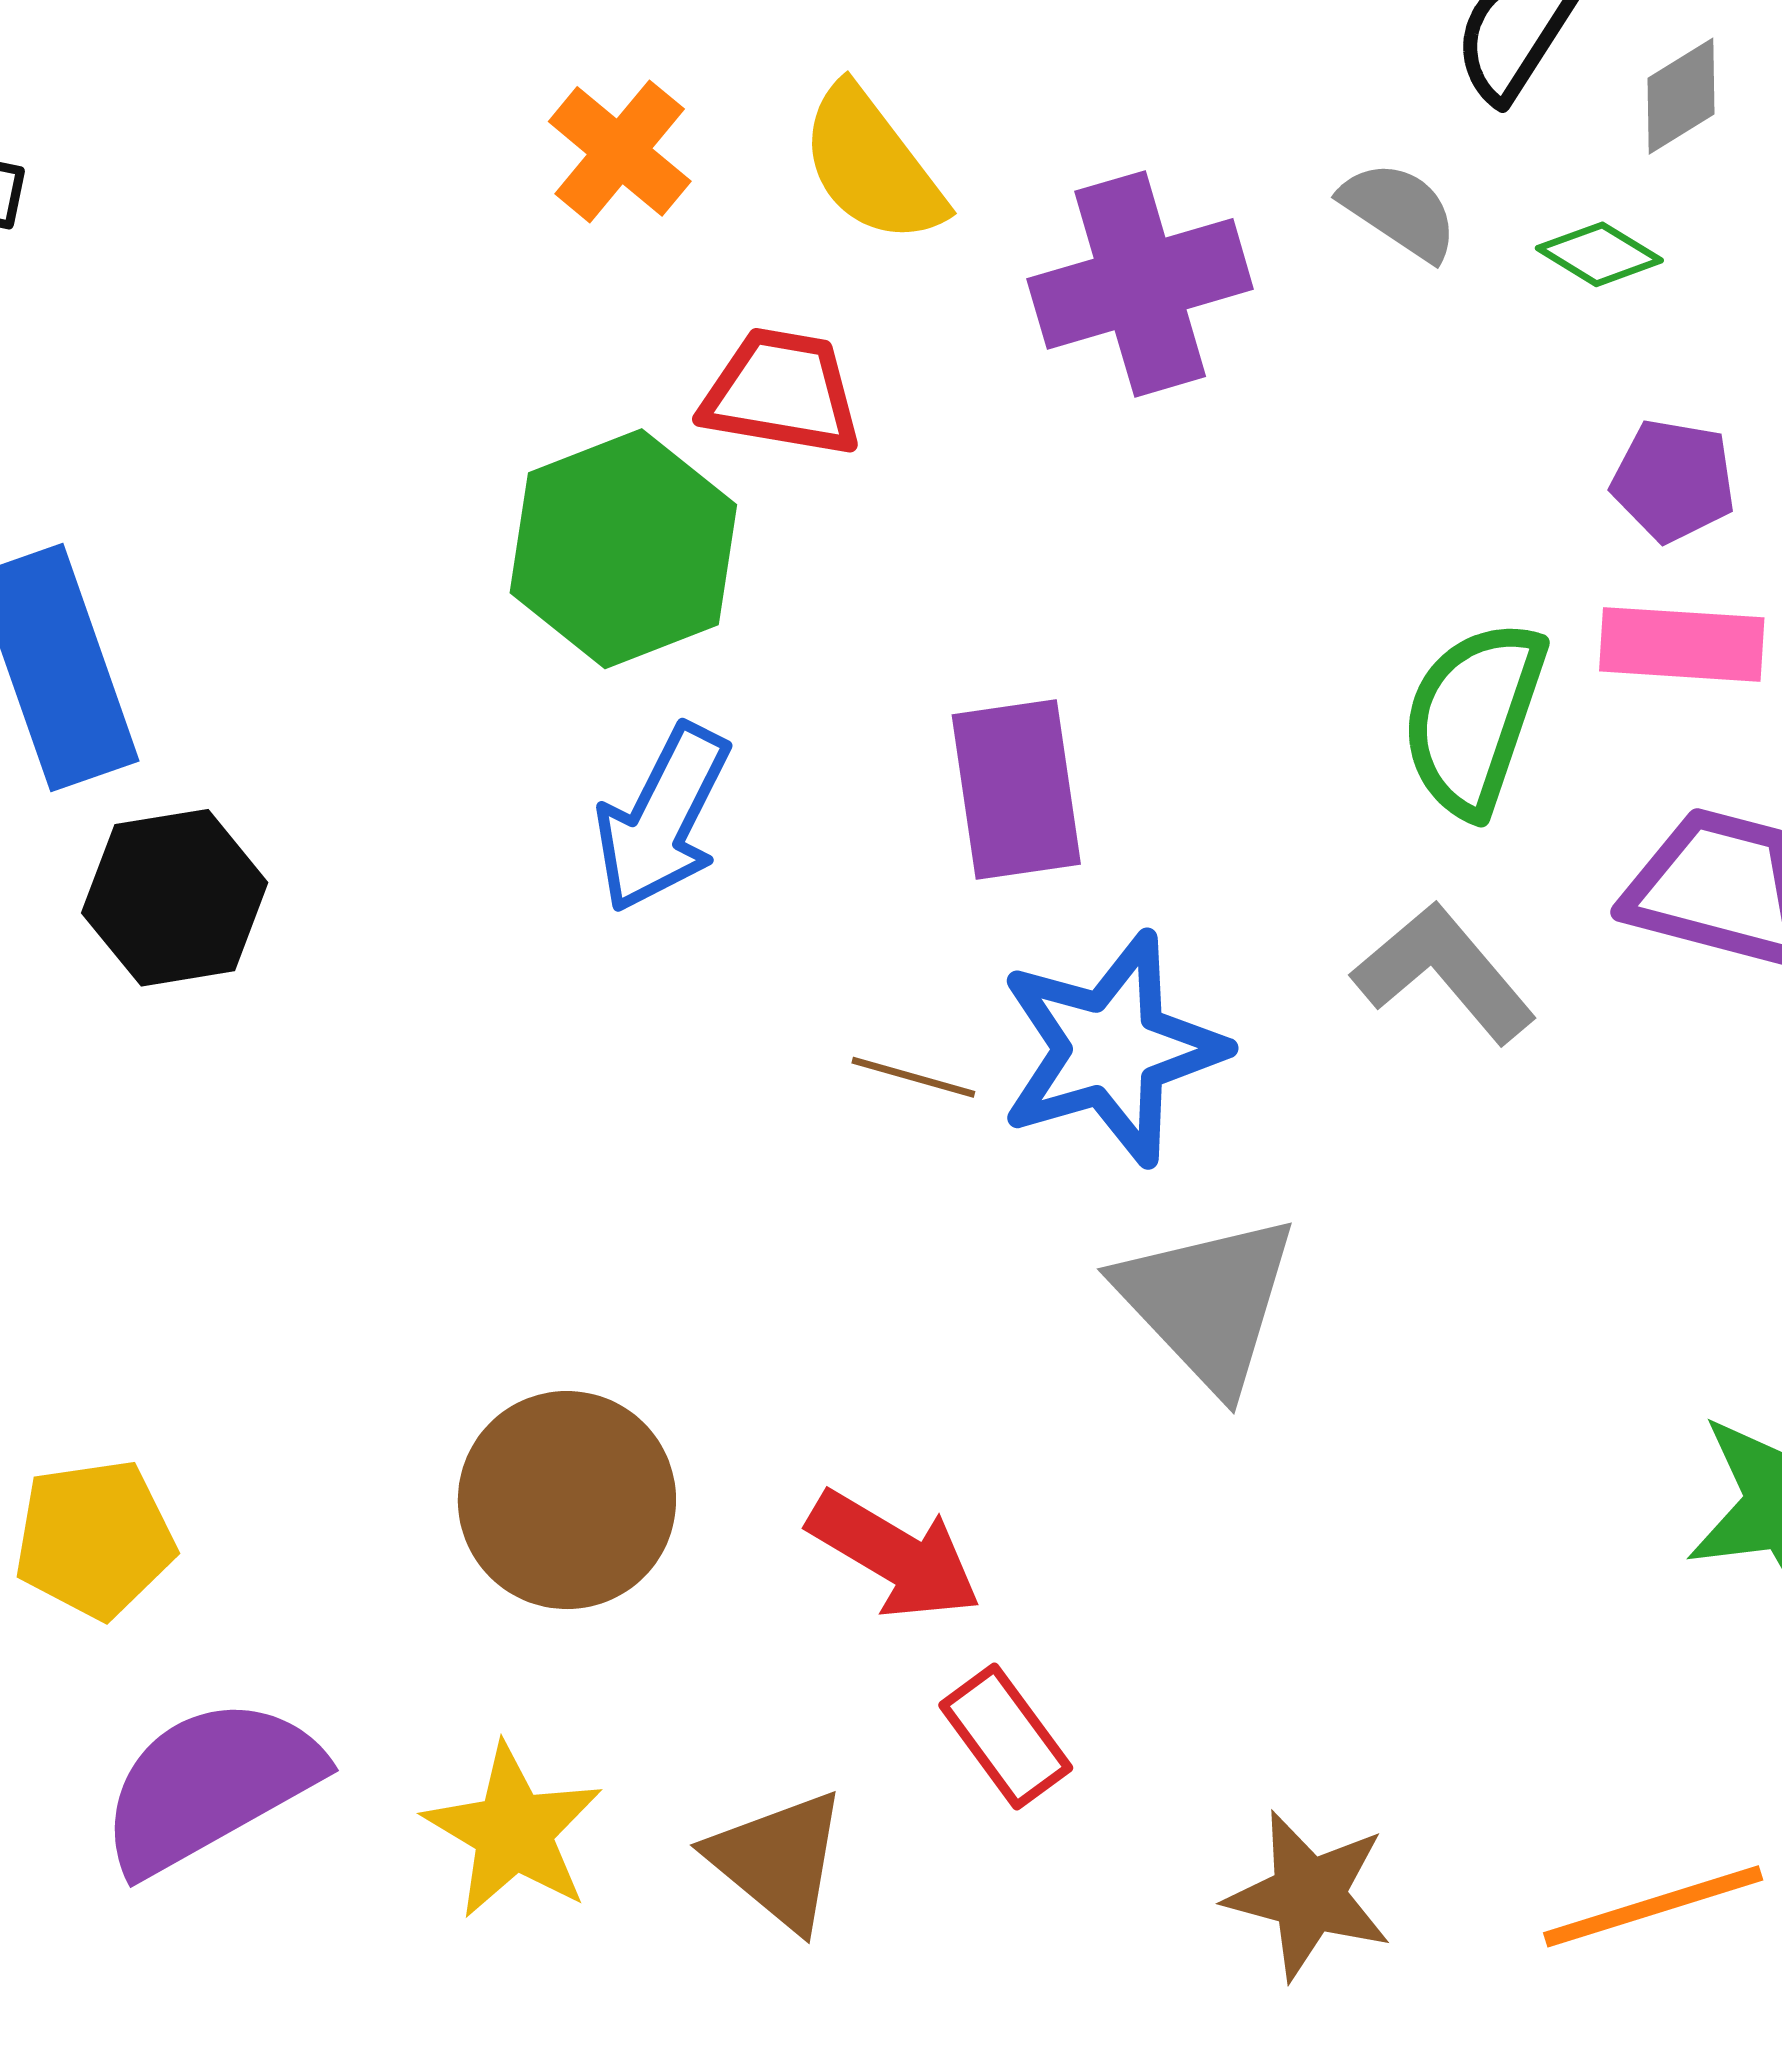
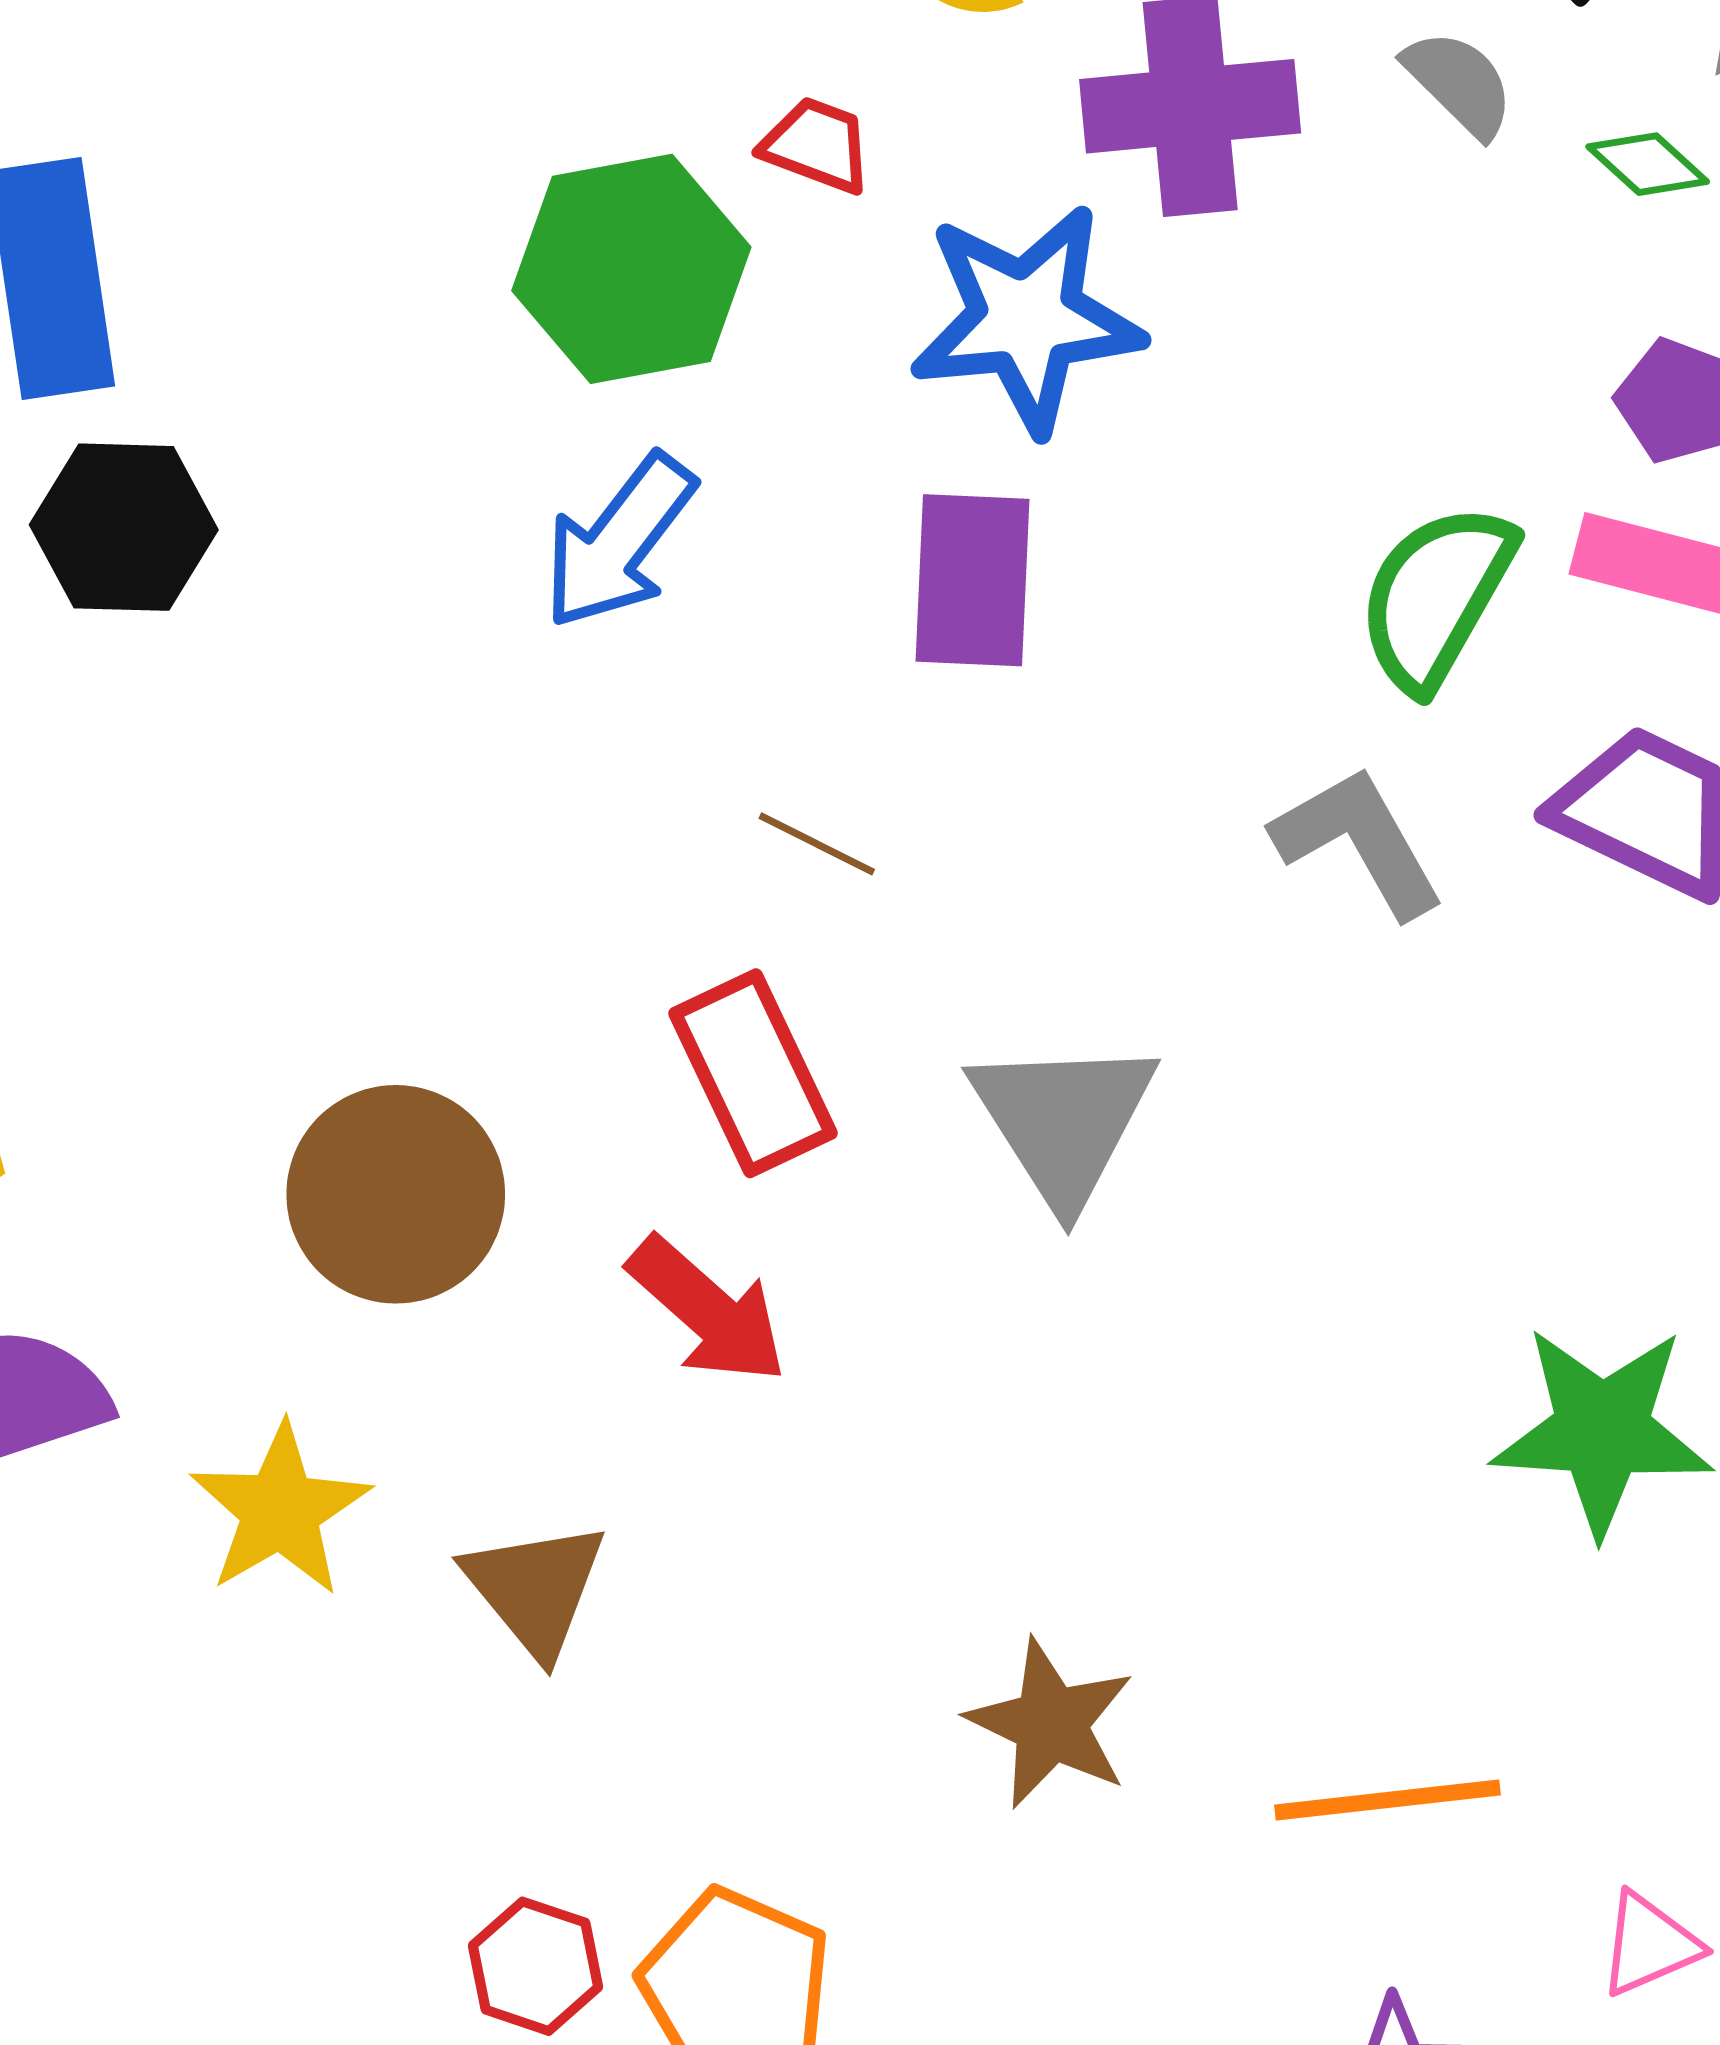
red trapezoid: (782, 392) -> (817, 145), size x0.7
blue star: (1112, 1049) -> (1026, 319), moved
red rectangle: (1006, 1737) -> (753, 1073), moved, size x1.4

